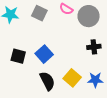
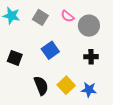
blue square: (44, 54) -> (50, 50), moved

